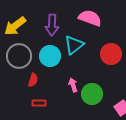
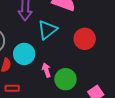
cyan circle: (50, 56) -> (24, 54), moved

